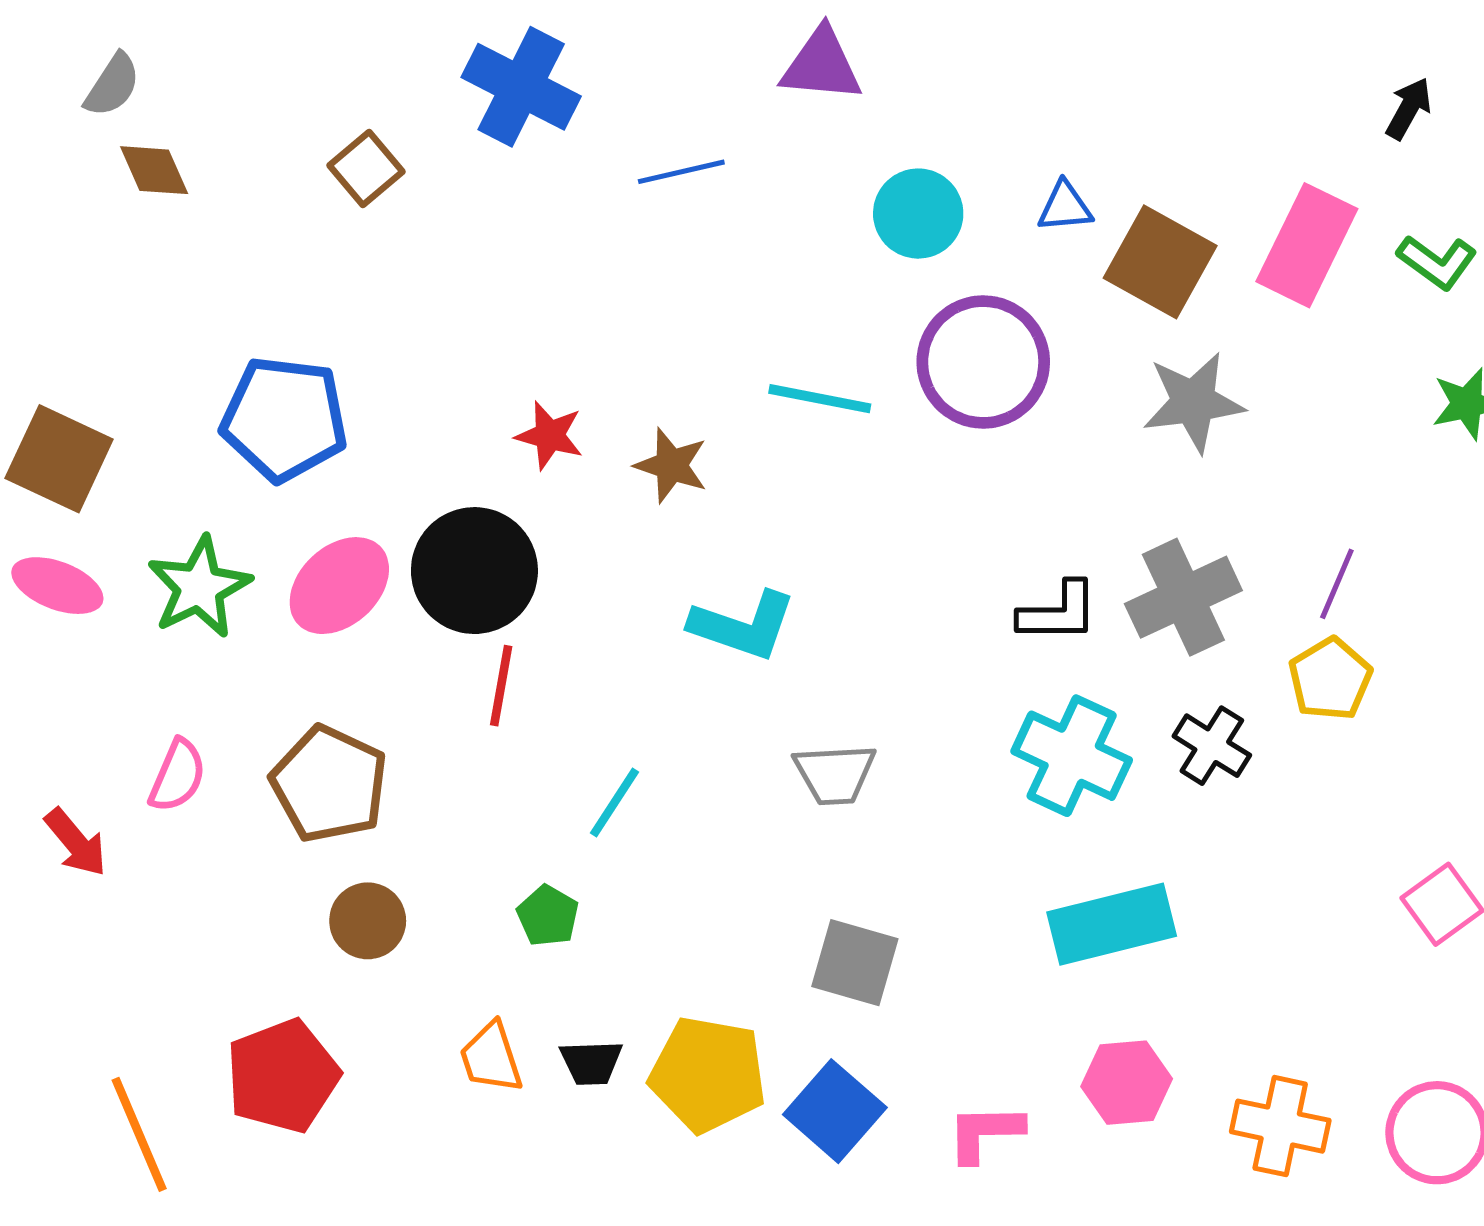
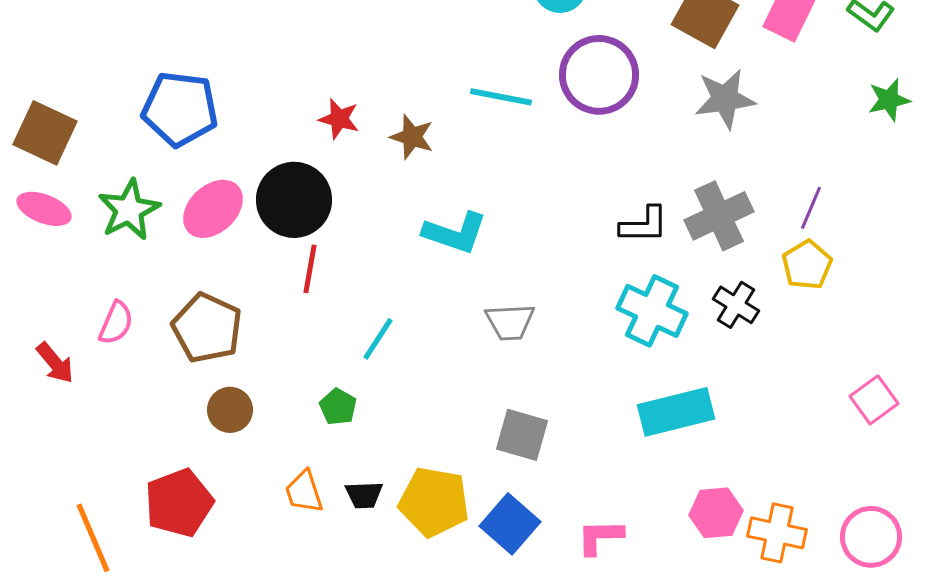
pink hexagon: (1127, 1083) -> (716, 513), moved

